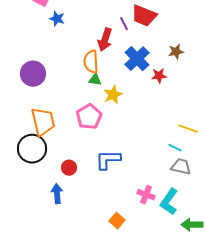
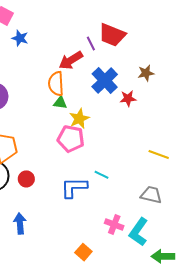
red arrow: (105, 40) -> (71, 60), turned 40
pink pentagon: (89, 117) -> (71, 139), moved, turned -30
cyan line: (175, 148) -> (101, 175), moved
red circle: (69, 168) -> (26, 179), moved

